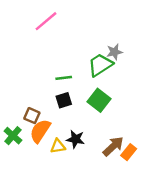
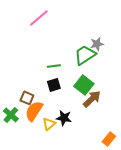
yellow triangle: (58, 146) -> (49, 124), turned -32
brown arrow: (113, 146) -> (92, 99), moved
orange rectangle: (129, 152) -> (109, 139), moved

